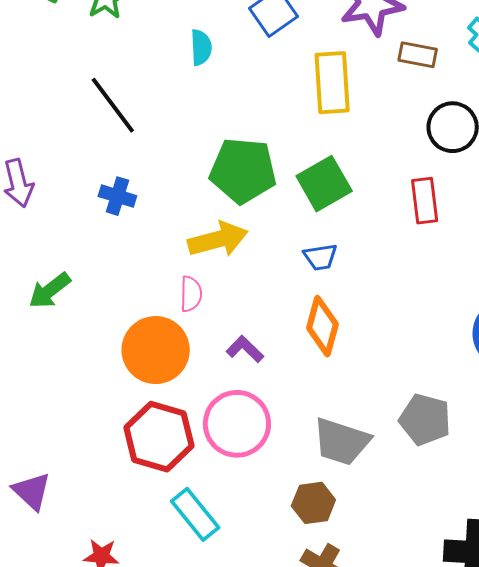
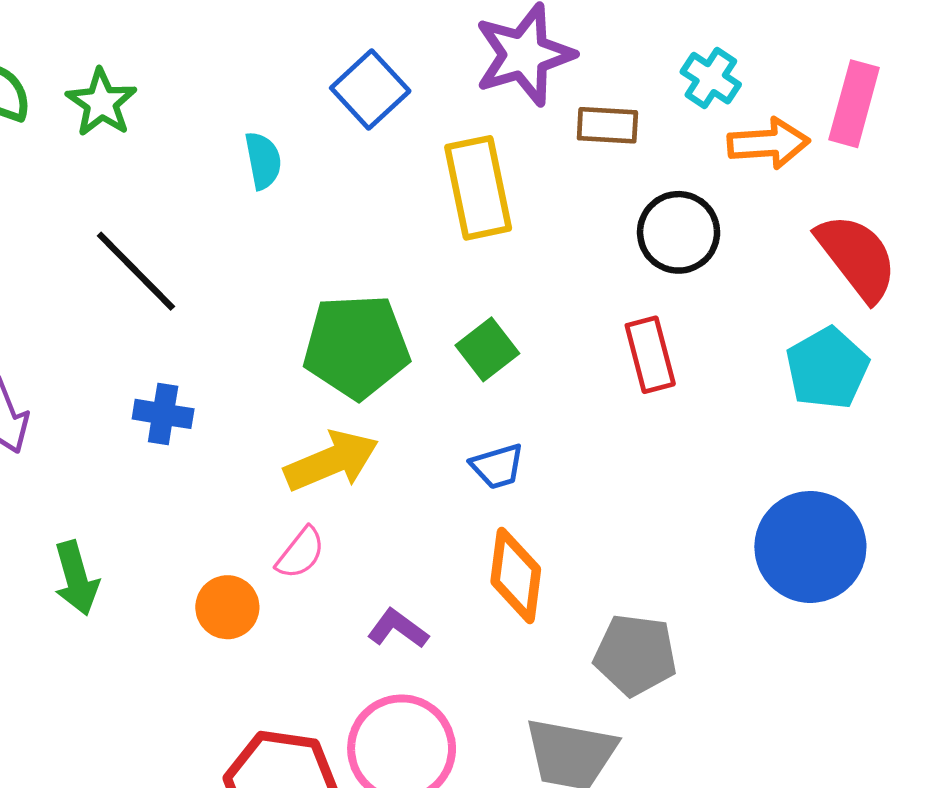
green square: (324, 184) -> (487, 349), size x0.7
green arrow: (50, 291) -> (76, 578), turned -60
pink semicircle: (191, 294) -> (301, 553), turned 45
orange circle: (156, 350) -> (227, 607), moved, size x0.6
gray pentagon: (425, 420) -> (635, 655), moved

